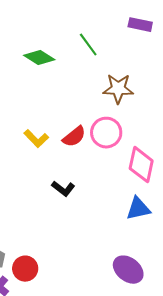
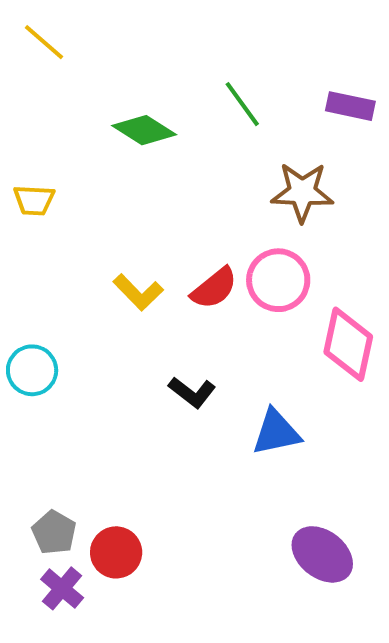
purple rectangle: (140, 25) -> (350, 106), moved
blue triangle: (138, 209) -> (276, 432), moved

